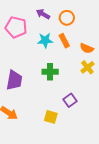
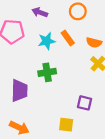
orange circle: (67, 18) -> (78, 11), moved
green cross: (50, 72) -> (47, 72), moved
purple square: (70, 100) -> (85, 103), turned -32

